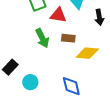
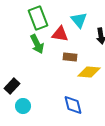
green arrow: (42, 38) -> (37, 44), moved
cyan circle: (30, 82) -> (23, 106), moved

